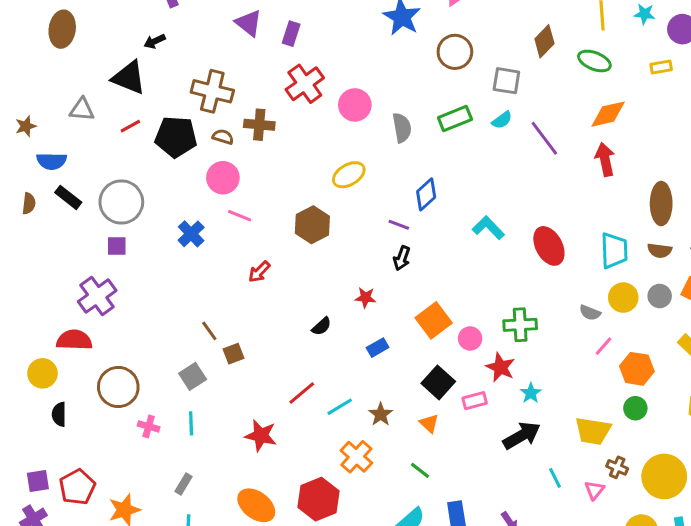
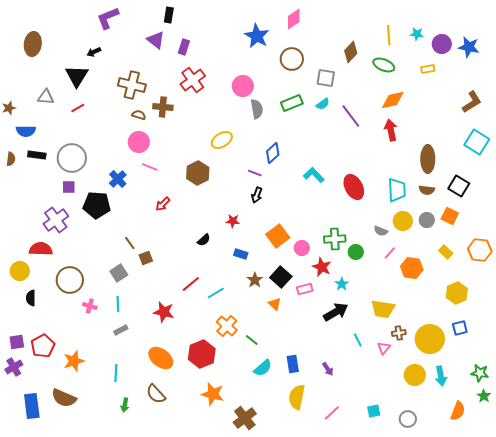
black triangle: (129, 78) -> (77, 76), turned 40
pink circle: (355, 105) -> (243, 86), moved
black pentagon: (176, 137) -> (97, 205), moved
black rectangle: (68, 197) -> (37, 155), turned -30
blue rectangle: (378, 348) -> (241, 254), turned 48
green circle: (635, 408) -> (356, 252), moved
brown star: (381, 414) -> (255, 280), moved
brown cross: (617, 467) -> (399, 333), turned -32
green line: (420, 470) -> (252, 340), moved
gray rectangle: (183, 484) -> (121, 330), moved, turned 32

